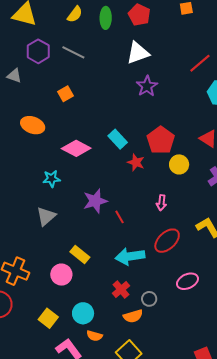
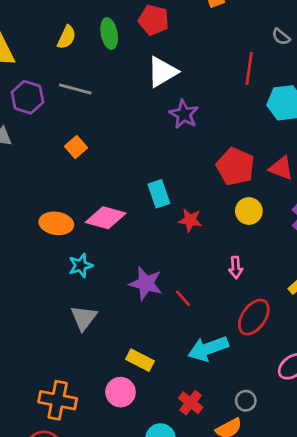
red line: (200, 63) -> (249, 69), turned -30
orange ellipse: (33, 125) -> (56, 223), moved
cyan rectangle: (118, 139) -> (159, 194), turned 36
red pentagon: (161, 140) -> (235, 167), moved
purple star: (95, 201) -> (146, 283), turned -30
red cross: (121, 290) -> (191, 403), moved

